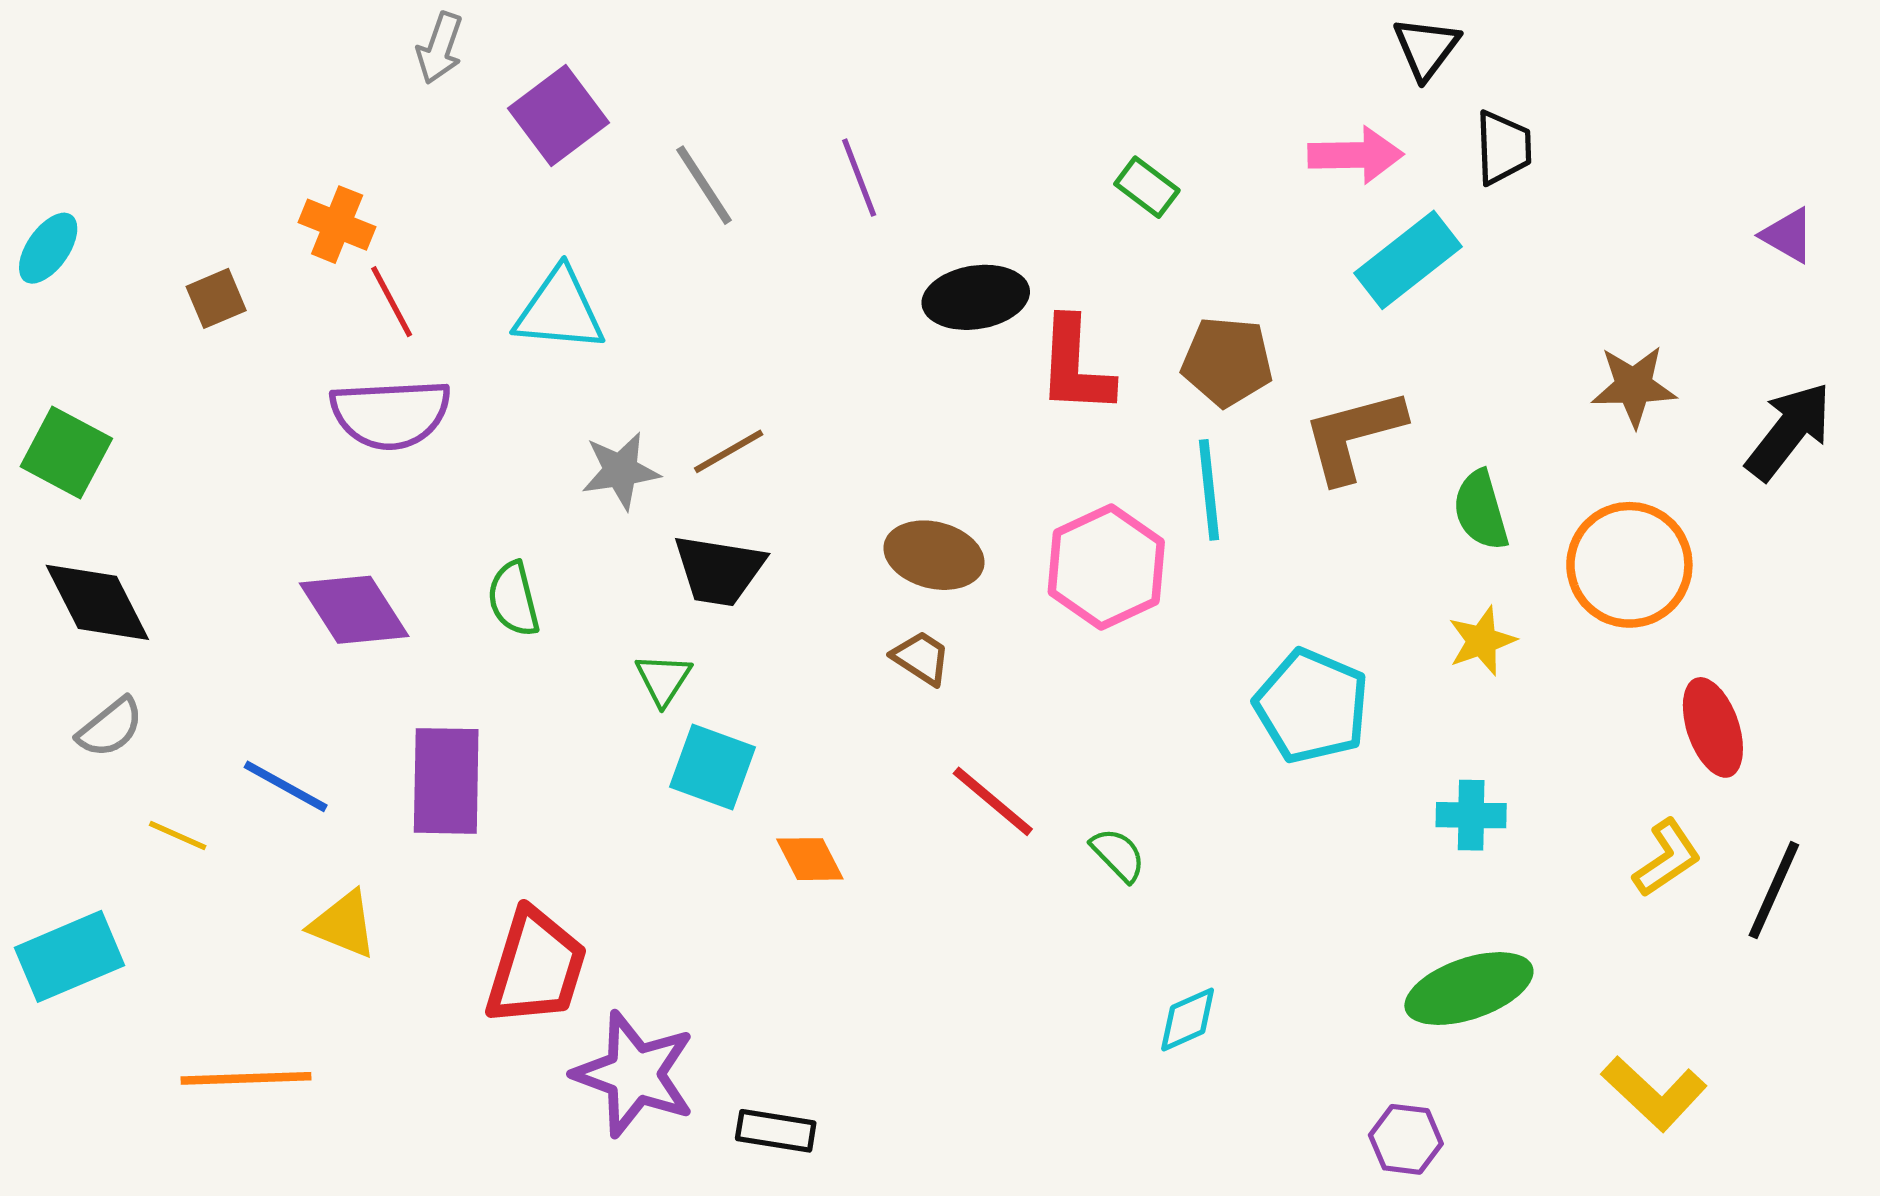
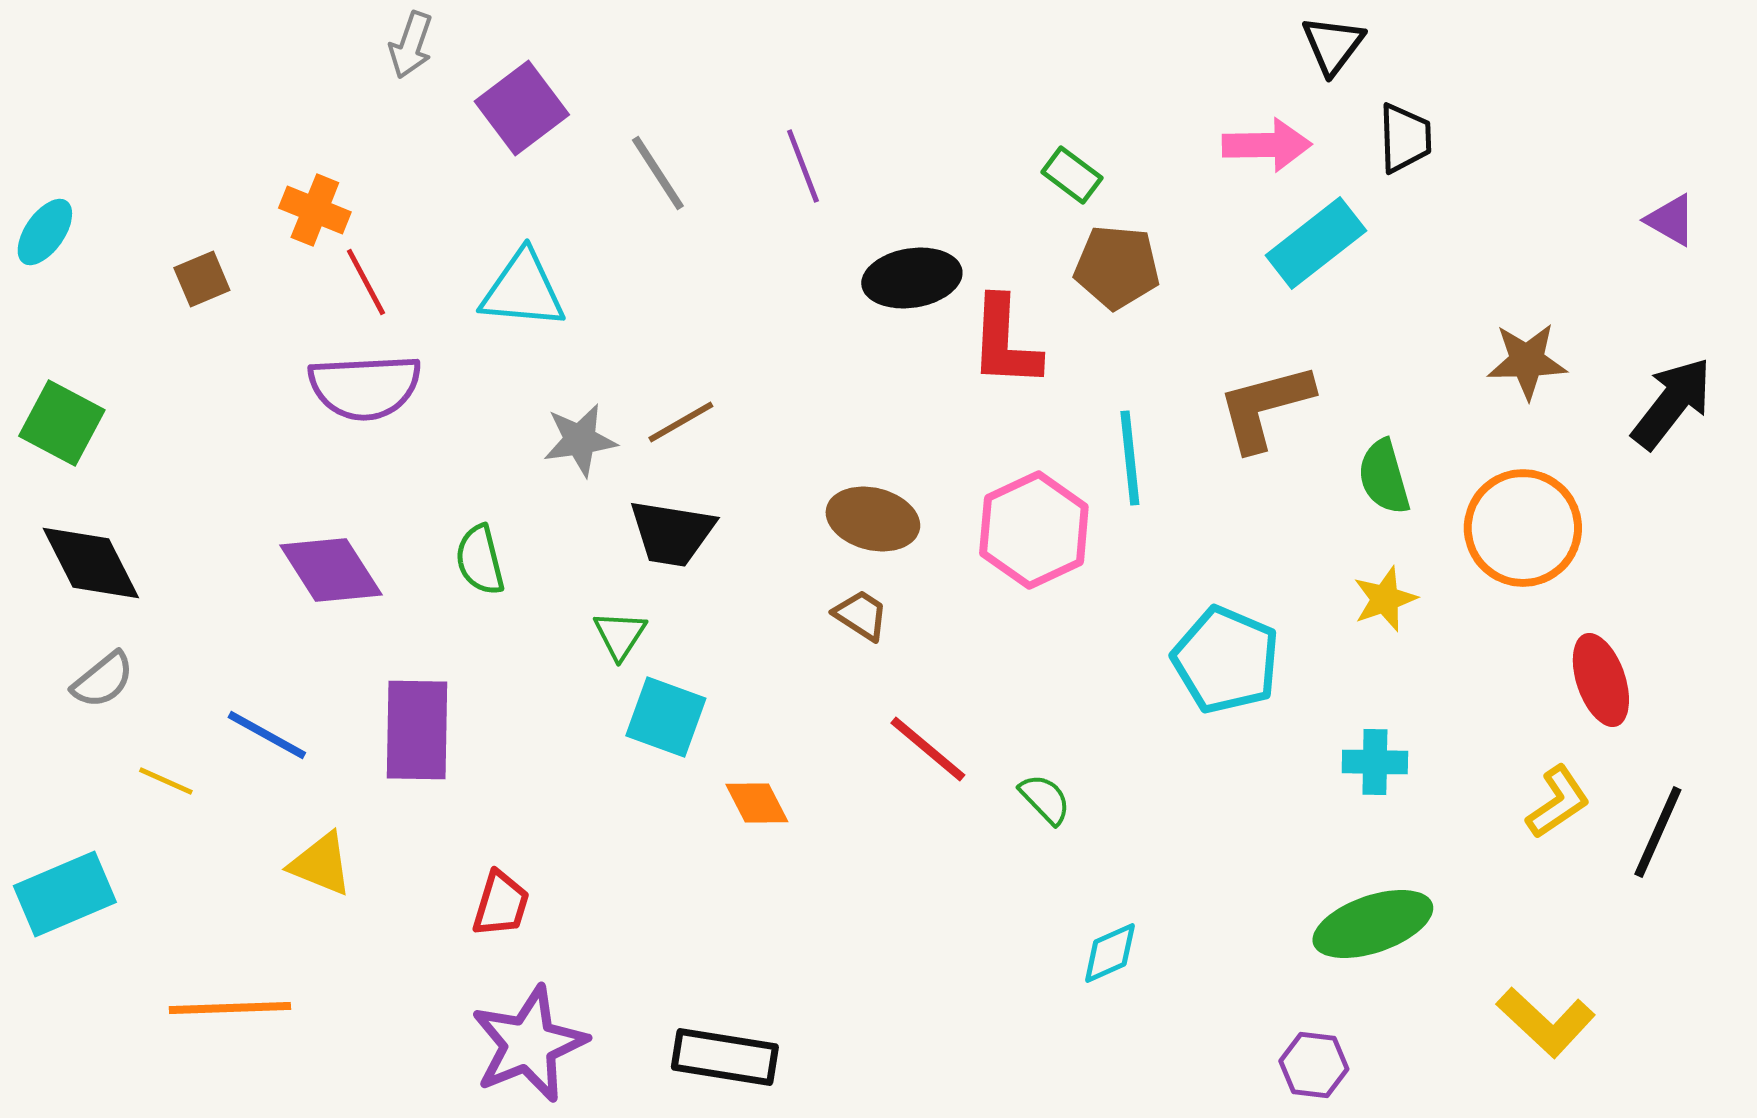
brown pentagon: (1227, 362) -> (1117, 267), moved
red trapezoid: (536, 967) -> (501, 904), size x0.6
purple star: (634, 1074) -> (529, 1044), moved, turned 30
black rectangle: (776, 1131) -> (725, 1057), size x1.4

